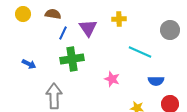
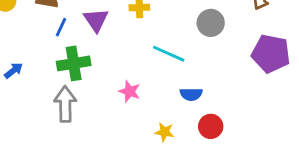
blue arrow: (29, 64) -> (13, 70), turned -64
gray arrow: (54, 96) -> (65, 104), moved

